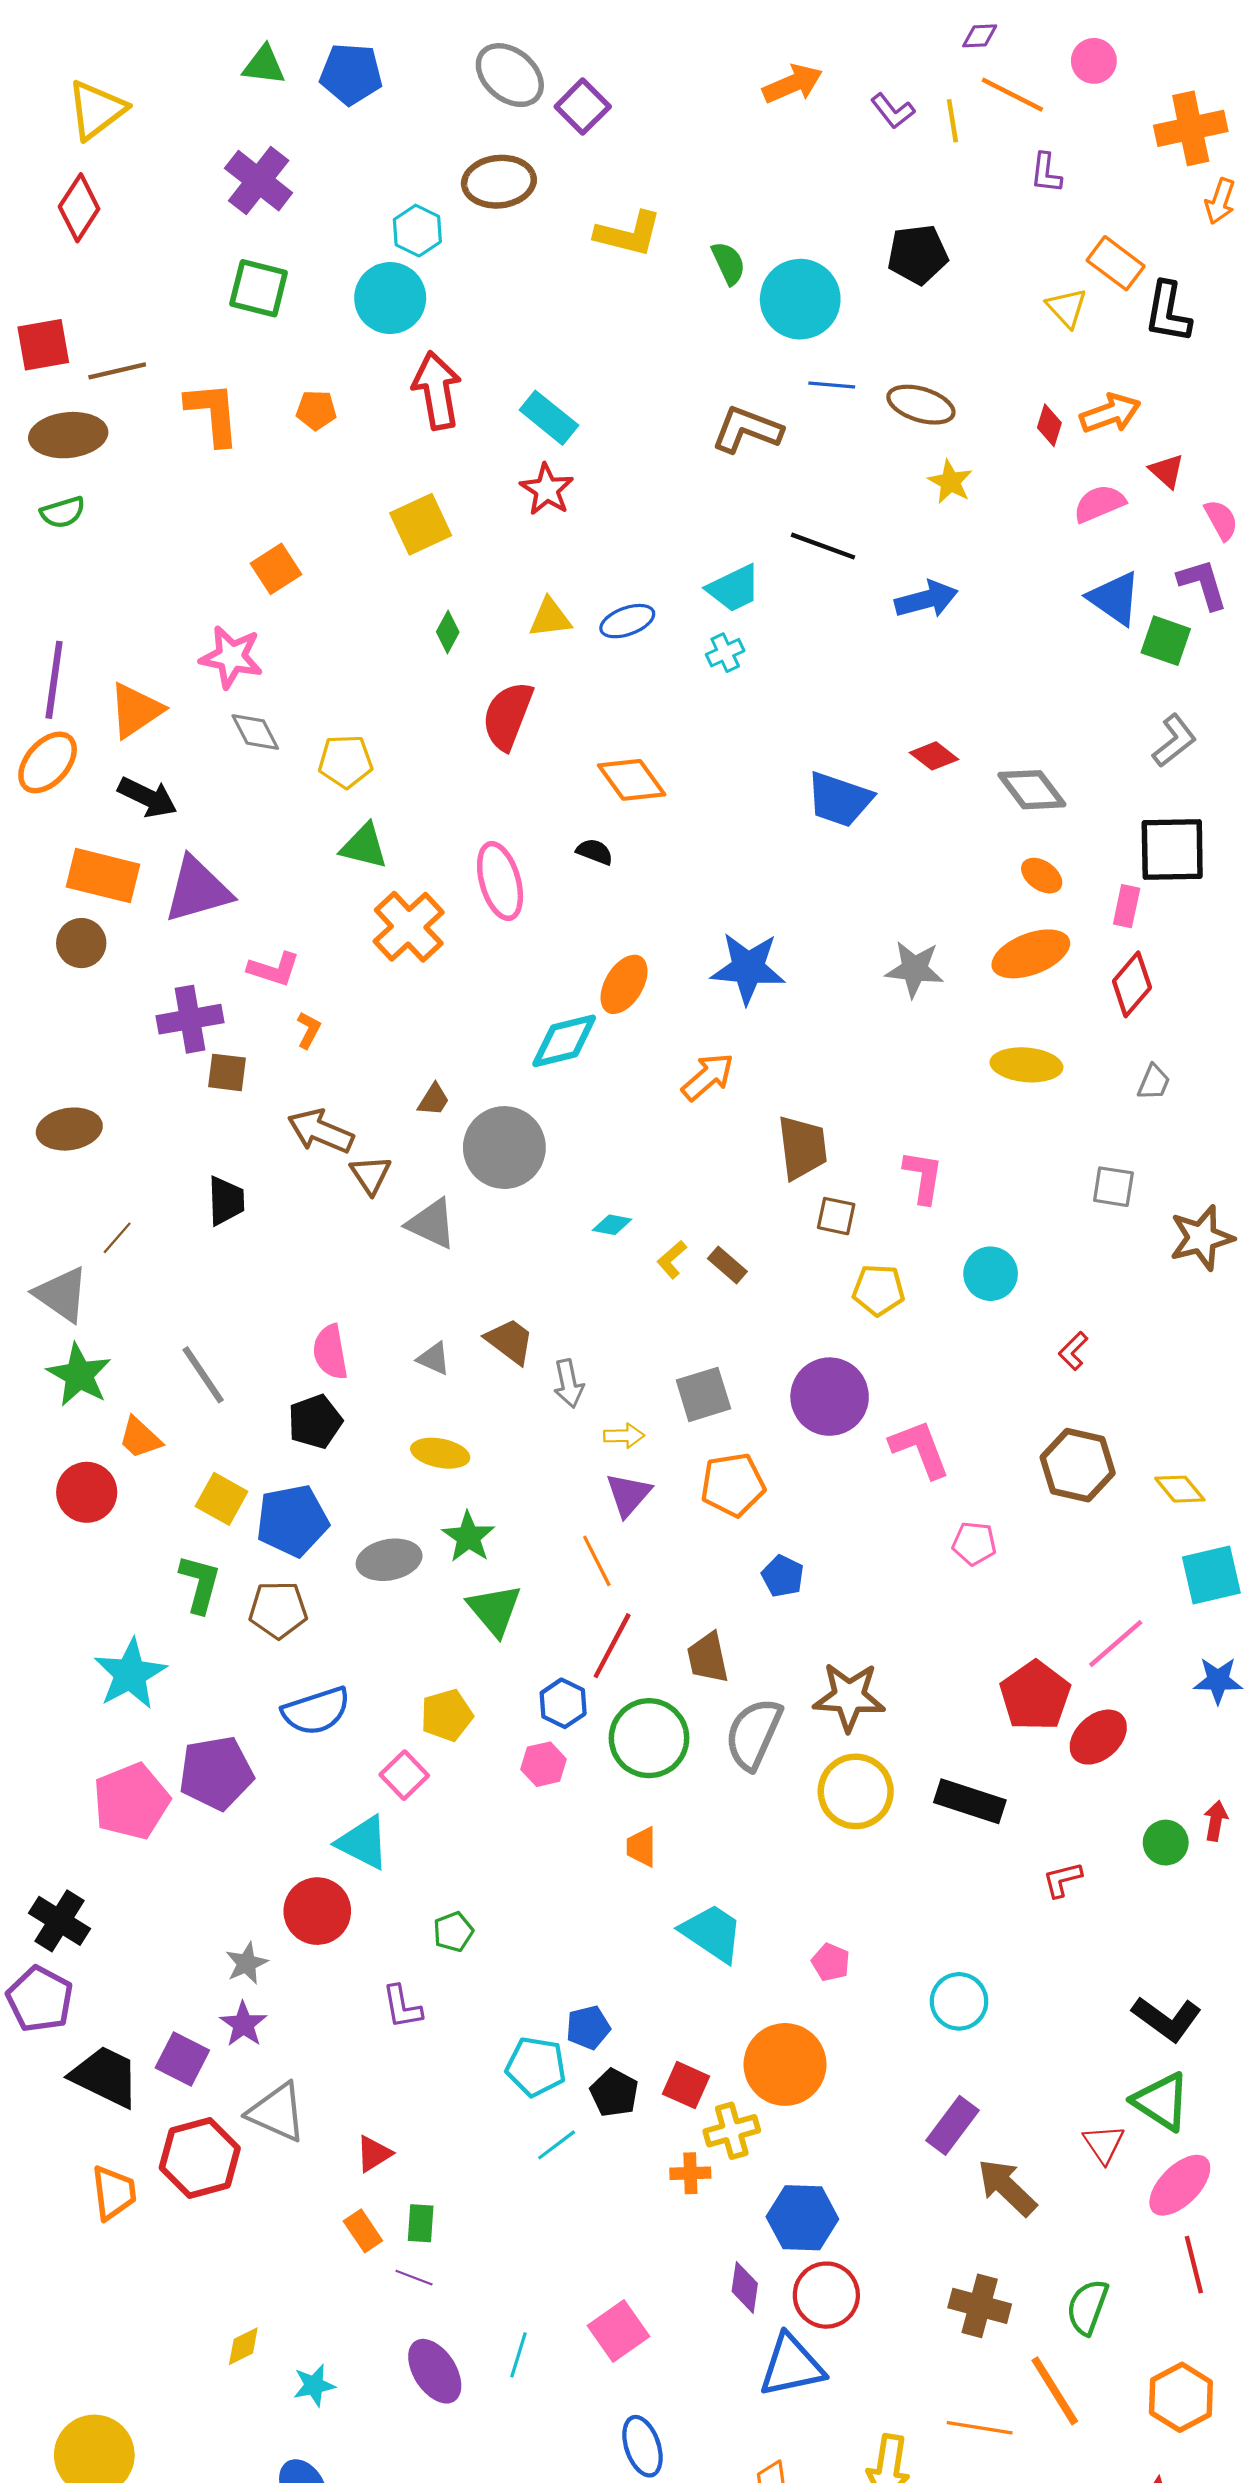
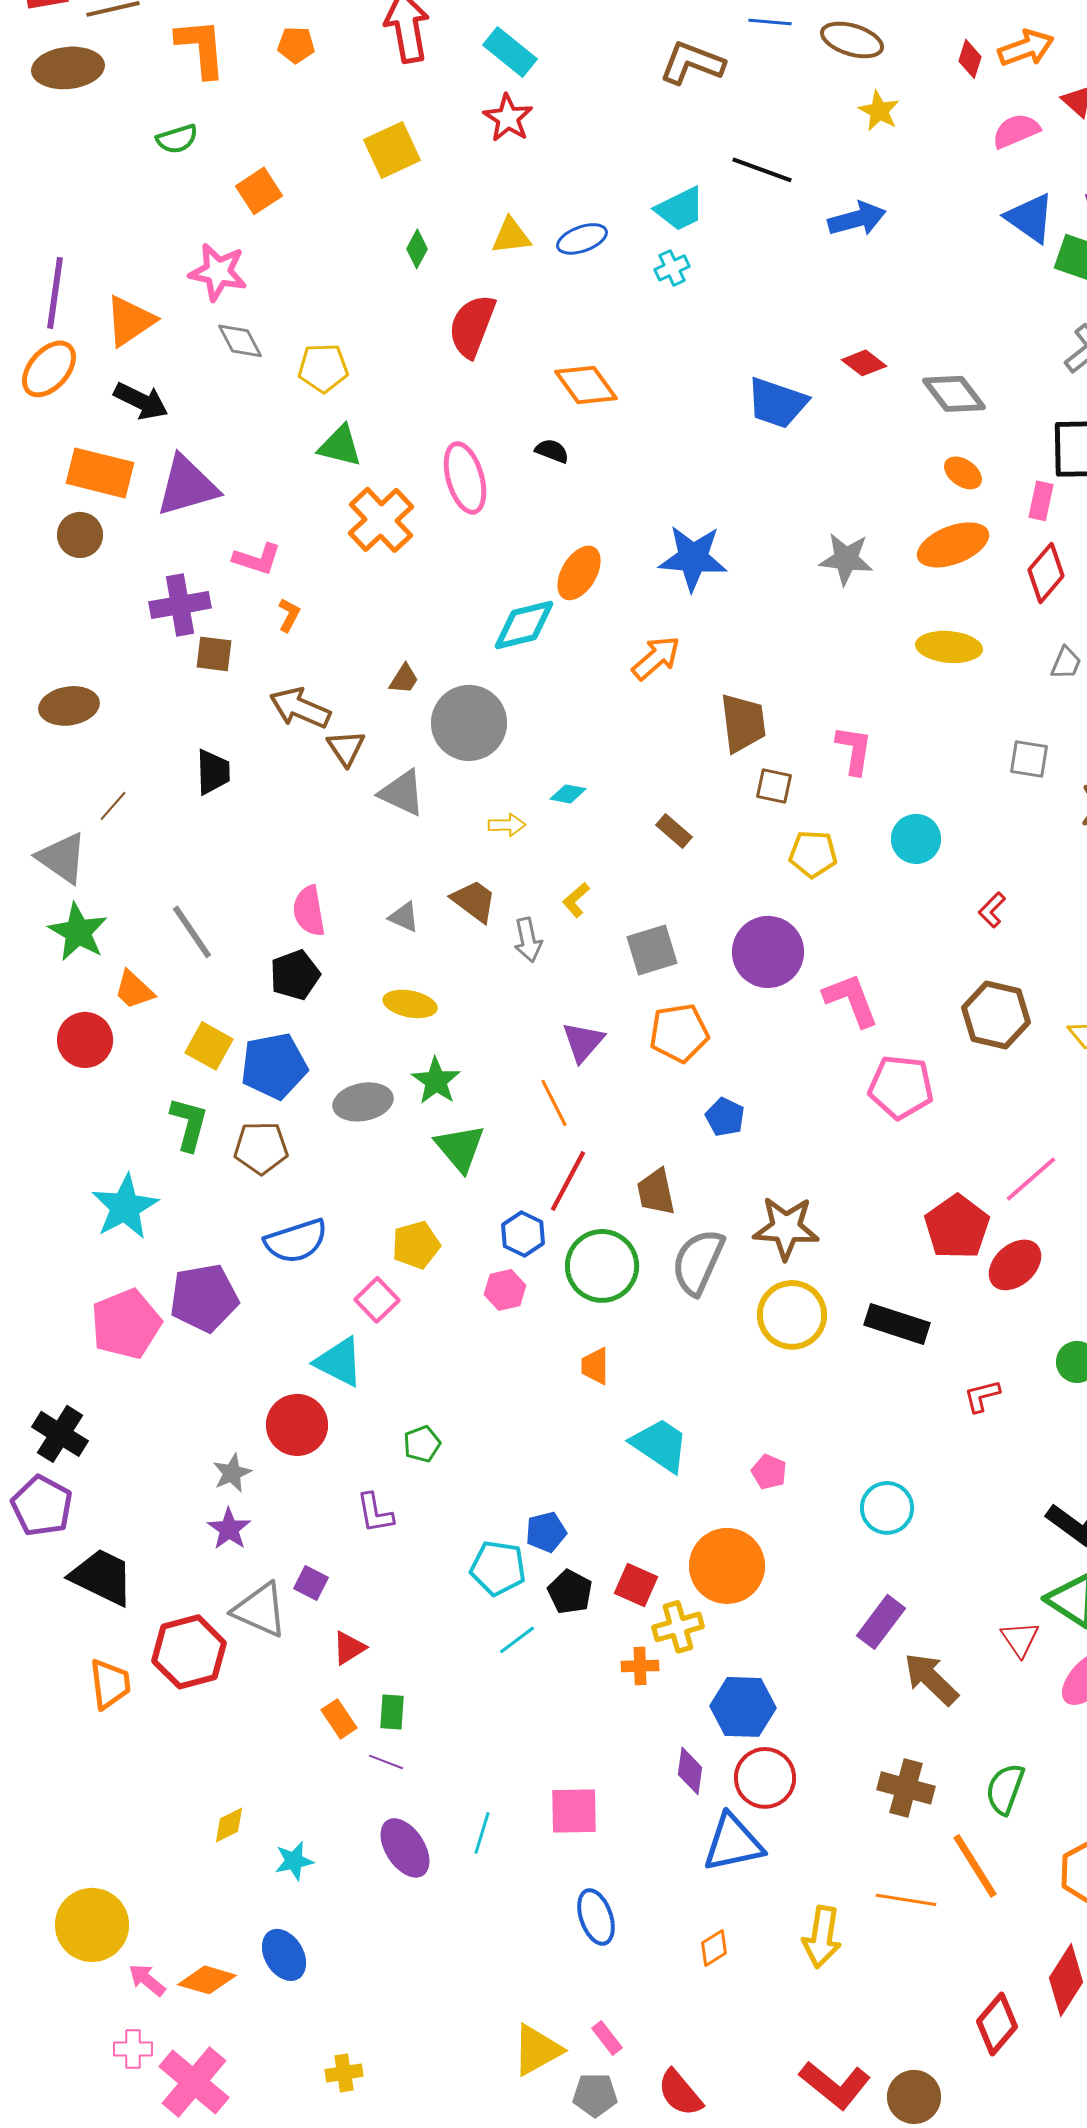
green semicircle: (63, 512) -> (177, 139), moved
yellow L-shape: (672, 1260) -> (576, 900), moved
yellow arrow: (624, 1436) -> (507, 825), moved
pink pentagon: (974, 1543) -> (901, 1087), size x1.6
purple square: (182, 2059) -> (311, 1583), moved, size x0.7
pink square: (619, 2331) -> (574, 1811), turned 34

